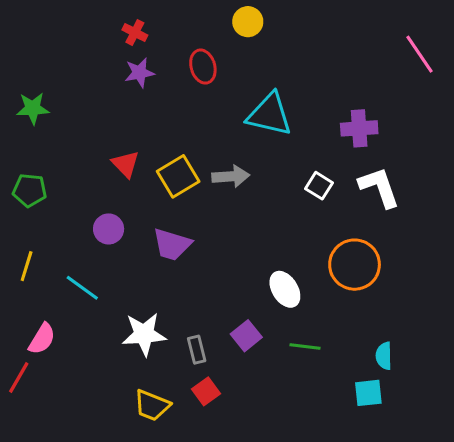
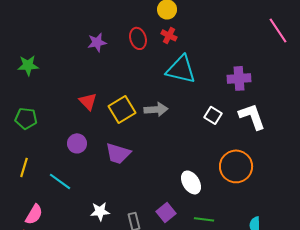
red cross: (135, 32) -> (169, 35), moved
white star: (144, 334) -> (100, 211), size x0.7

